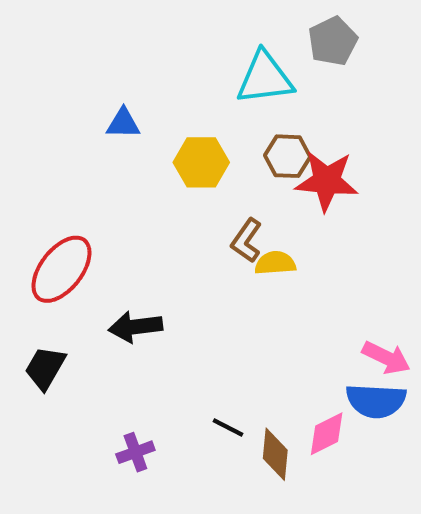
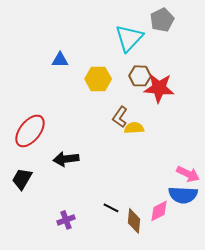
cyan triangle: (265, 78) -> (129, 38), turned -40

